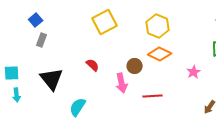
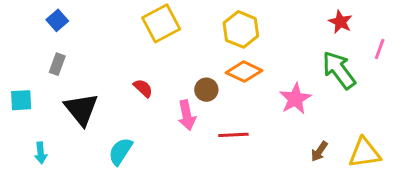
gray rectangle: (42, 40) -> (57, 64), moved
pink star: (194, 72) -> (295, 99), size x1.5
cyan arrow: (17, 95) -> (41, 153), moved

